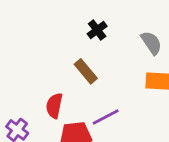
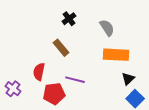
purple line: (106, 117) -> (75, 80), turned 42

